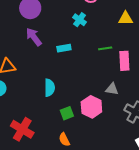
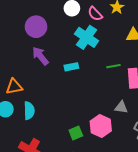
cyan cross: (79, 20) -> (87, 37), size x1.6
cyan semicircle: (50, 88) -> (29, 111), moved

